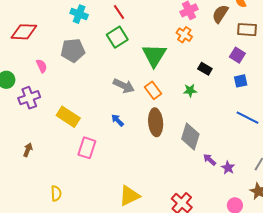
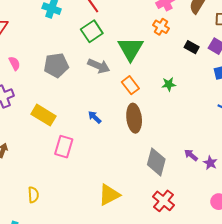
gray pentagon: (73, 50) -> (56, 65), moved
black rectangle: (205, 69) -> (192, 47), moved
gray arrow: (124, 86) -> (99, 66), moved
gray diamond: (190, 137) -> (156, 162), moved

